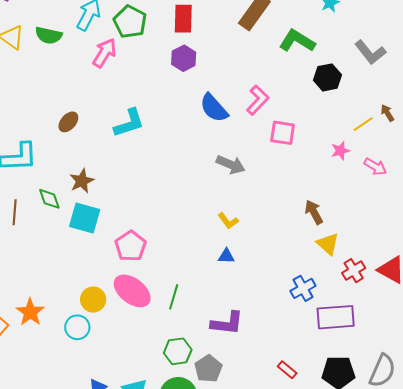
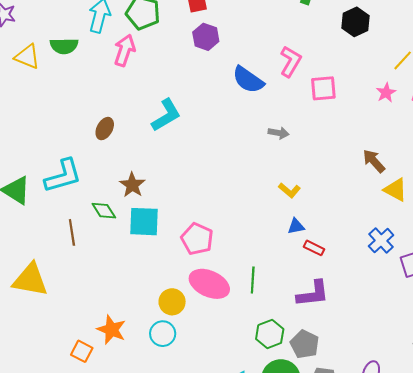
gray arrow: (231, 165) -> (279, 133), size x0.7
red rectangle: (287, 370) -> (314, 248), moved

